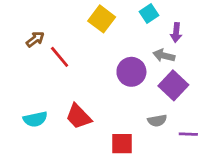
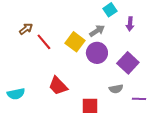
yellow square: (102, 19) -> (75, 42), moved
gray arrow: (164, 56) -> (97, 31), moved, turned 133
cyan semicircle: (35, 119) -> (16, 94), moved

